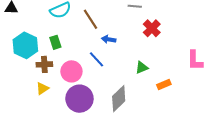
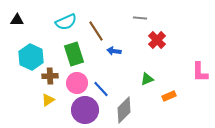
green rectangle: (55, 42) -> (74, 54), moved, size x1.6
blue line: (97, 59) -> (101, 89), moved

